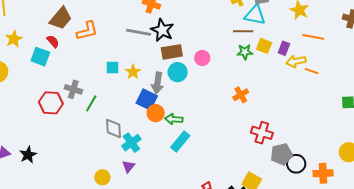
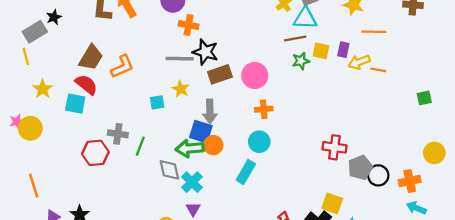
red semicircle: (53, 41) -> (86, 84), size x1.5
pink circle: (202, 58) -> (255, 76), size x1.5
yellow star: (133, 72) -> (181, 89), moved
cyan circle: (178, 72) -> (259, 142), moved
orange cross: (241, 95) -> (264, 109), moved, turned 35
green arrow: (174, 119) -> (190, 148), moved, size x1.4

